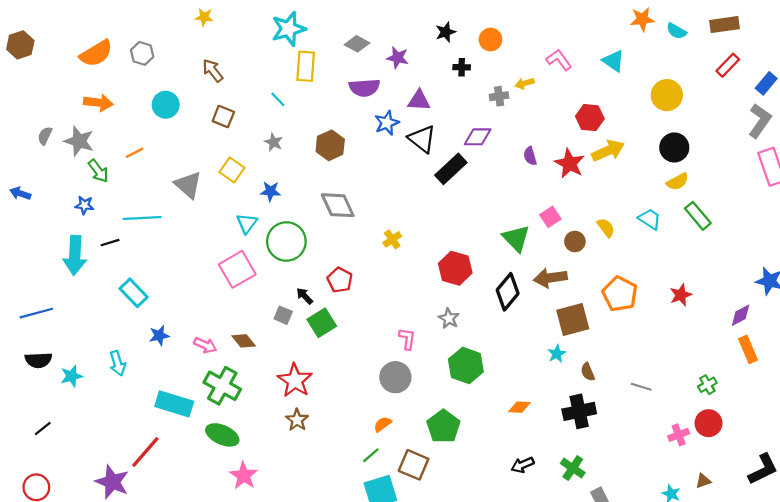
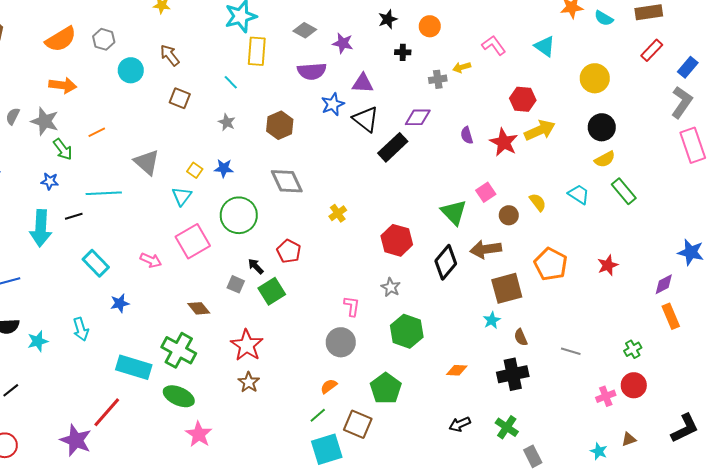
cyan circle: (166, 105) -> (131, 70), moved
yellow square: (232, 170) -> (195, 170), moved, size x0.7
cyan triangle: (247, 223) -> (182, 196), moved
pink arrow: (205, 345) -> (151, 260), moved

